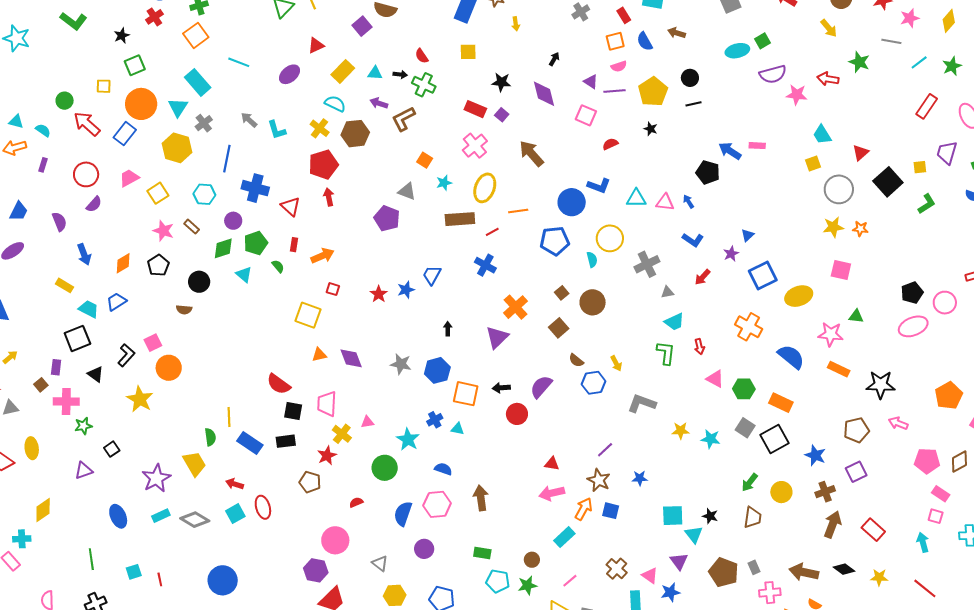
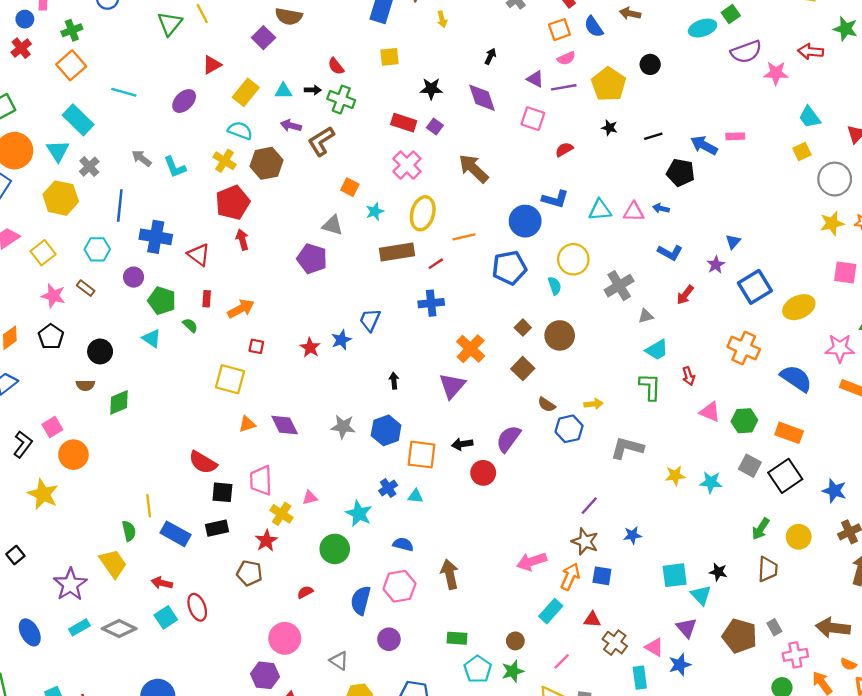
black line: (694, 104) -> (653, 136), moved
blue arrow: (688, 201) -> (661, 208), turned -40
green pentagon: (256, 243) -> (162, 301), turned -30
green diamond: (223, 248) -> (119, 402), moved
blue cross: (485, 265) -> (431, 303), turned -30
yellow arrow: (616, 363) -> (593, 404), turned -63
red triangle: (552, 464) -> (592, 620), moved
cyan pentagon: (498, 581) -> (478, 669), turned 30

